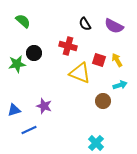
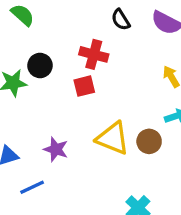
red square: (99, 60) -> (84, 86), moved, turned -32
yellow triangle: (80, 73) -> (113, 138), moved

